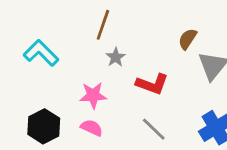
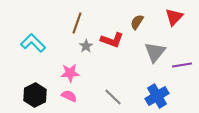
brown semicircle: (187, 39) -> (137, 22), moved
red L-shape: (152, 84) -> (112, 40), moved

